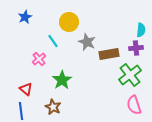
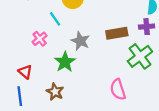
gray star: (87, 42) -> (80, 41), moved
pink semicircle: (134, 105) -> (118, 89), moved

